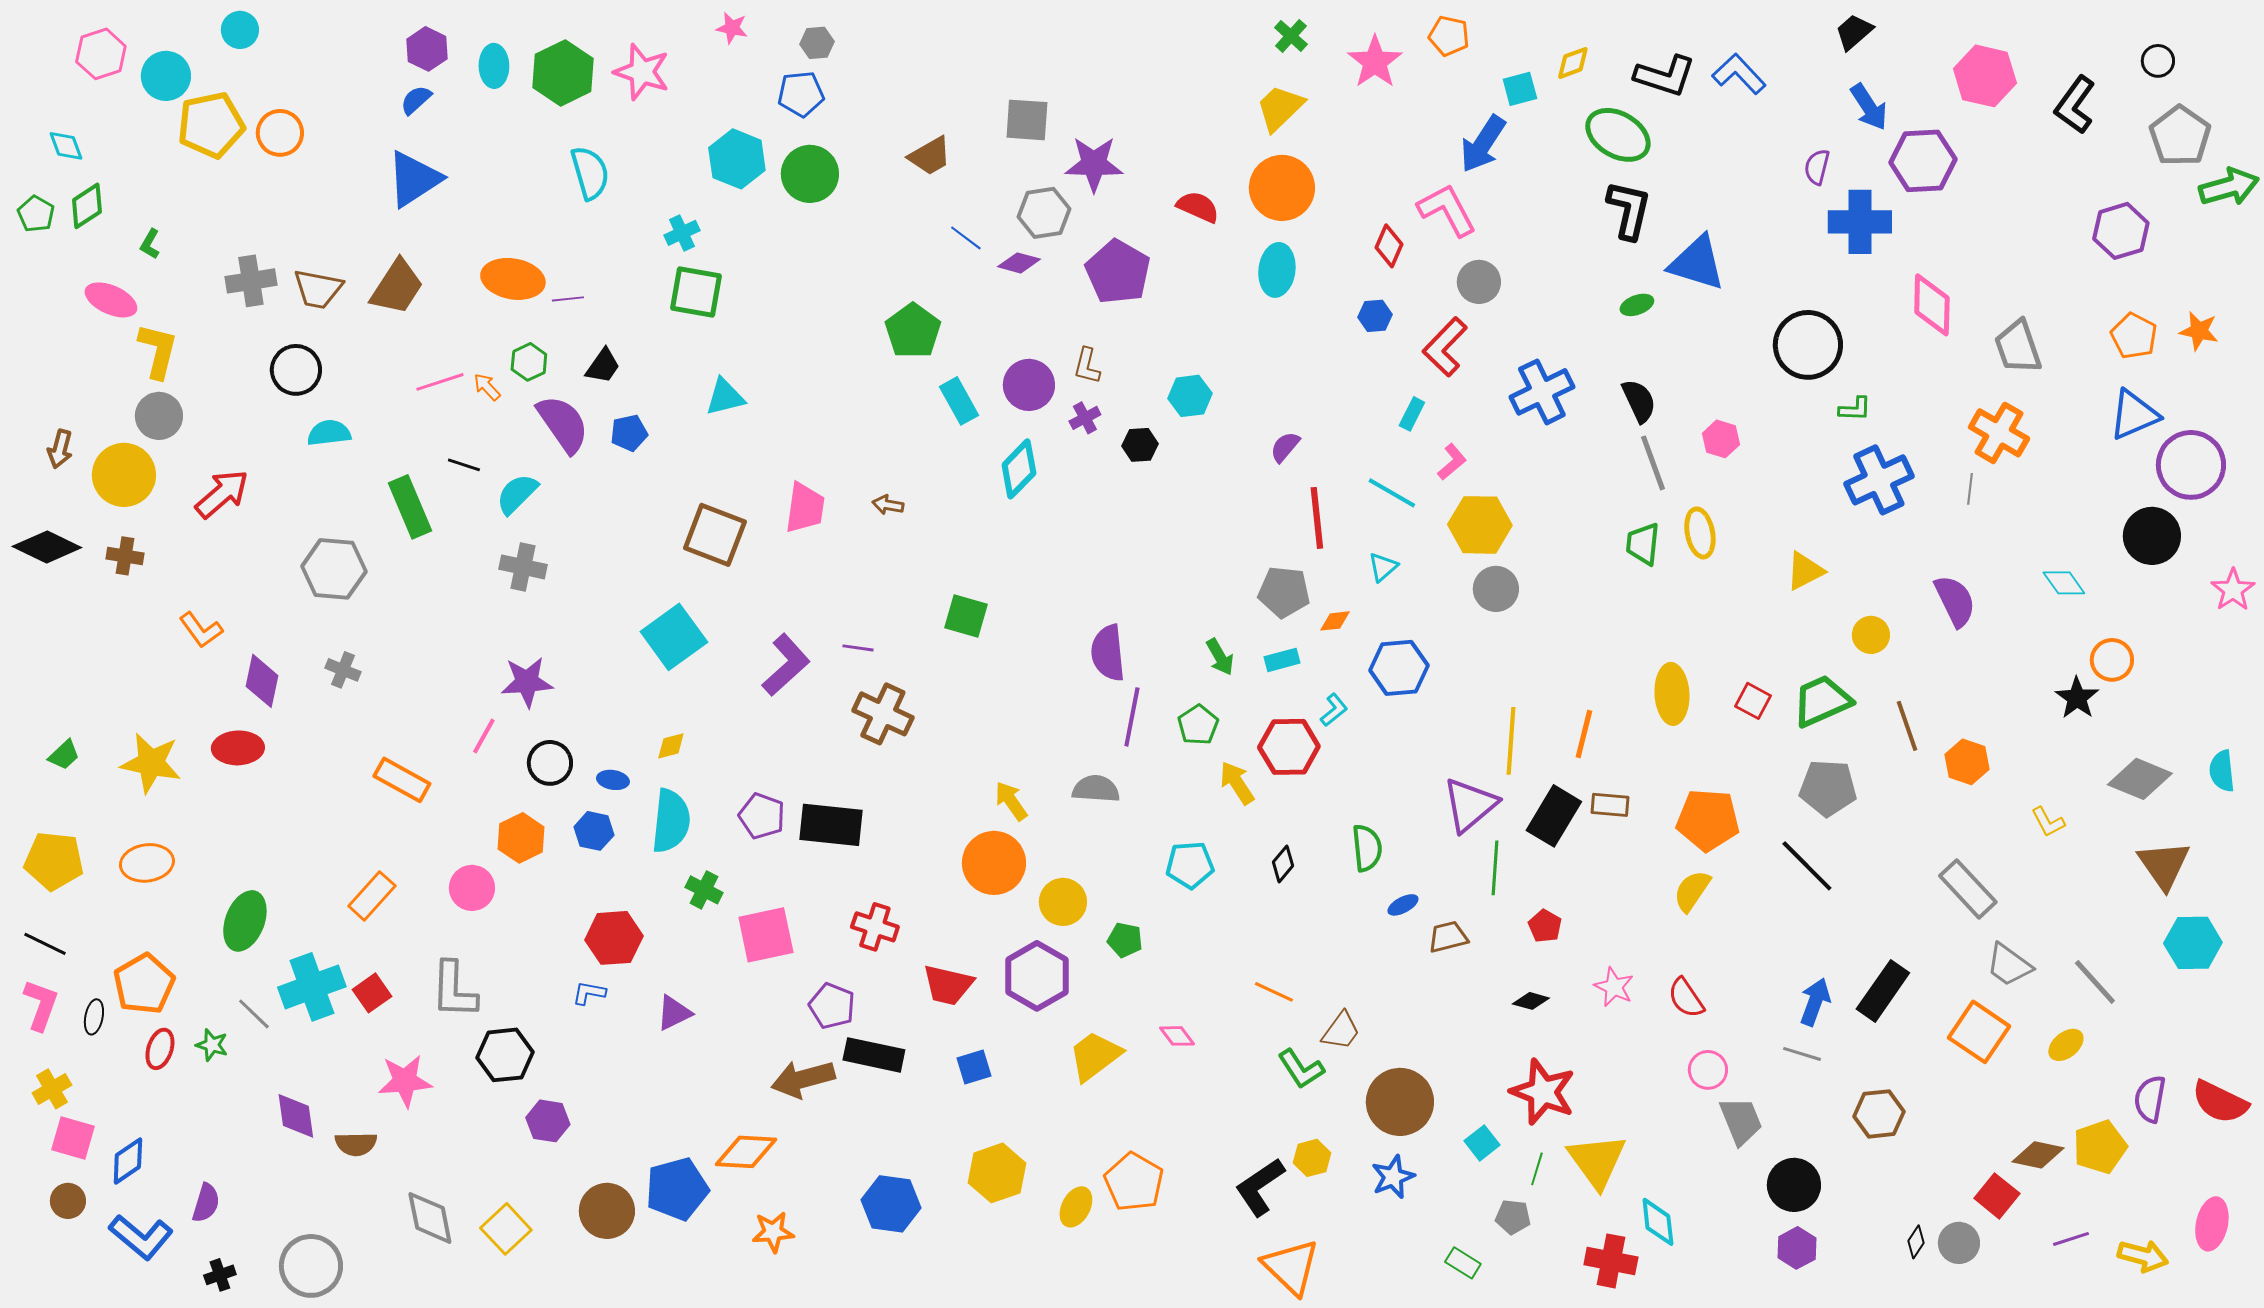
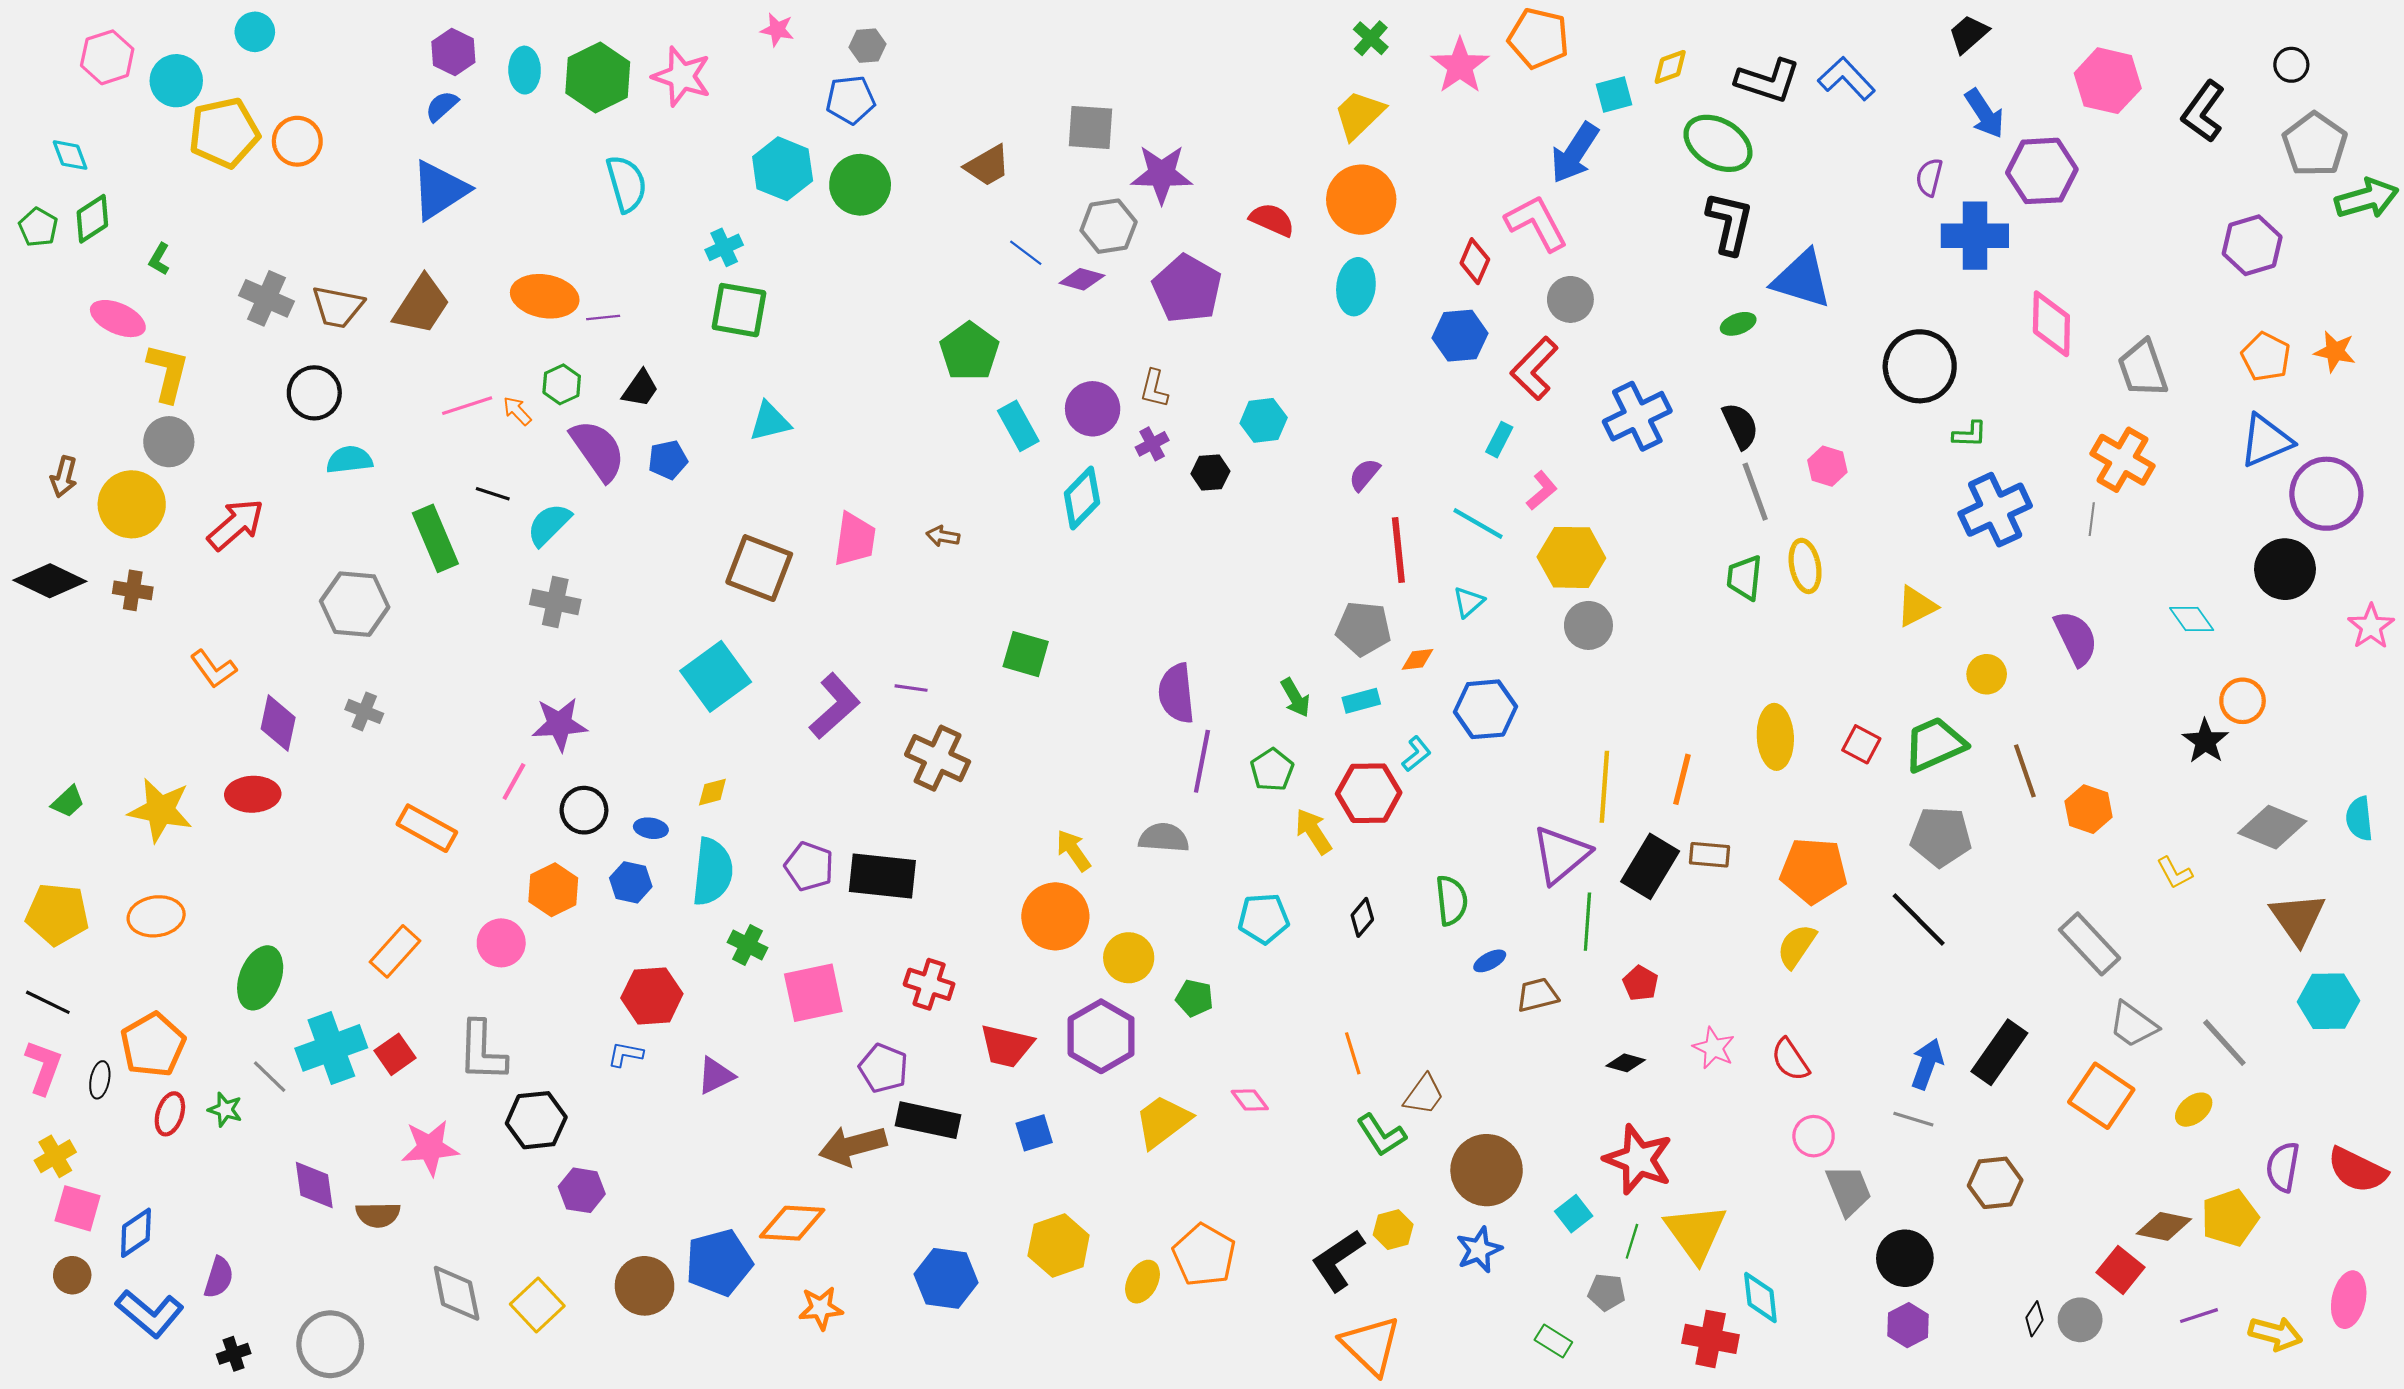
orange pentagon: (1449, 36) -> (1539, 38), size x1.4
gray cross: (251, 281) -> (267, 298), turned 33
blue hexagon: (1375, 316) -> (1460, 336), size x1.5
orange line: (1274, 992) -> (1353, 1053), turned 48

